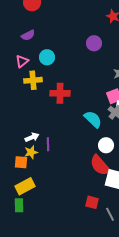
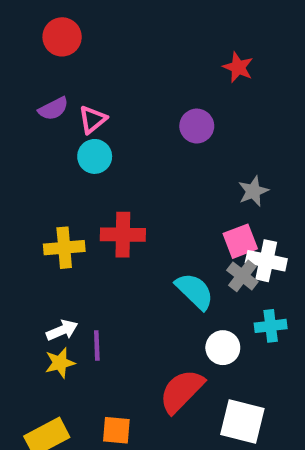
pink triangle: (22, 61) -> (92, 119), moved
yellow cross: (33, 80) -> (64, 248), moved
orange square: (21, 162) -> (116, 430), moved
red semicircle: (100, 165) -> (182, 391), moved, turned 85

